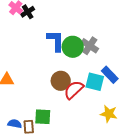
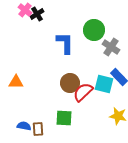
gray cross: (90, 46) -> (111, 47), moved
green circle: (73, 47) -> (94, 30), moved
green square: (43, 117) -> (64, 118), moved

